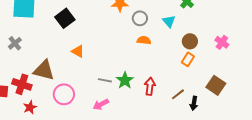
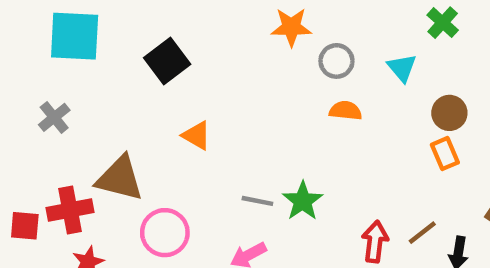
orange rectangle: (188, 59) -> (445, 154), turned -56
red cross: (22, 84) -> (70, 210), turned -30
red arrow: (150, 86) -> (375, 242), moved

